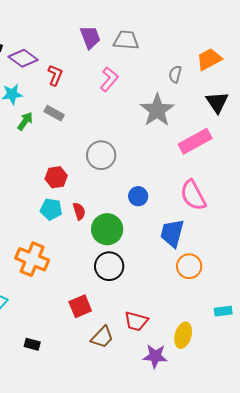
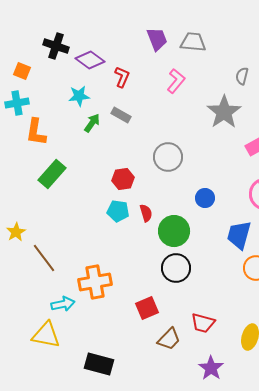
orange cross: (32, 259) -> (95, 282), moved, turned -32
black rectangle: (32, 344) -> (99, 364), moved, size x1.8
purple star: (155, 356) -> (211, 368), moved, turned 30

